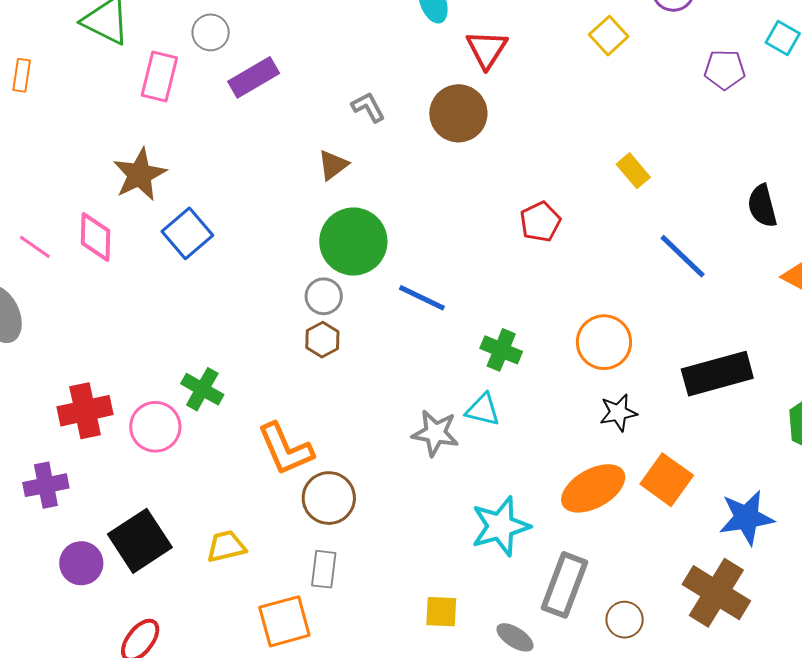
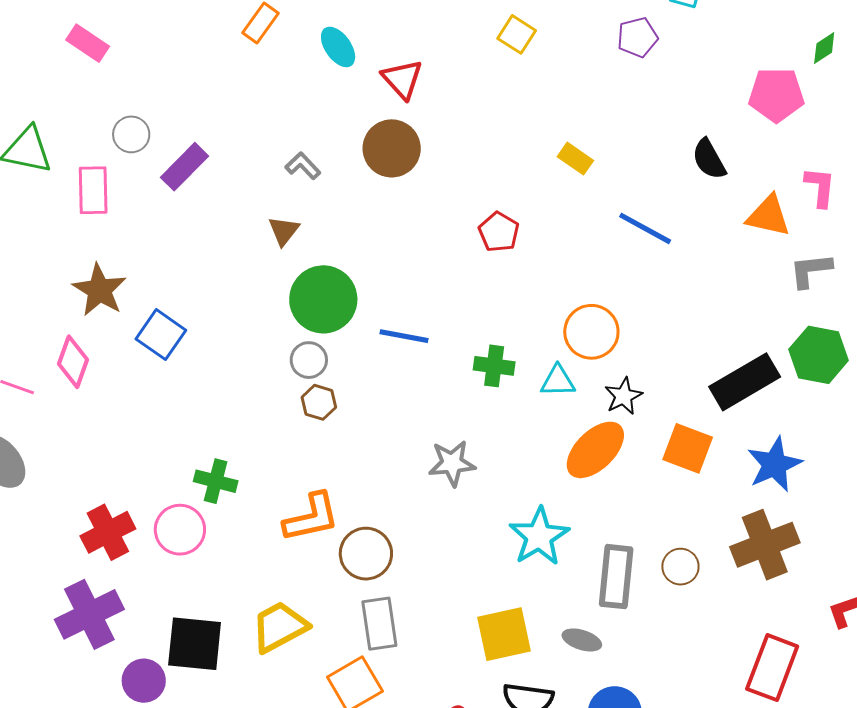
pink diamond: (95, 237) -> (73, 362), turned 33
black rectangle: (717, 374) -> (745, 382), moved
cyan triangle: (483, 410) -> (558, 381), moved
orange L-shape: (285, 449) -> (311, 517), turned -64
purple cross: (46, 485) -> (89, 614), size x1.5
orange ellipse: (593, 488) -> (595, 450), moved
black square: (140, 541) -> (195, 644), turned -36
yellow trapezoid: (226, 546) -> (279, 627), size x1.5
gray rectangle: (324, 569) -> (379, 624), size x1.4
brown cross: (716, 593) -> (765, 545), turned -38
yellow square: (441, 612) -> (504, 634), size x1.6
brown circle: (625, 620) -> (680, 567), moved

